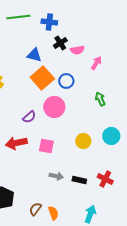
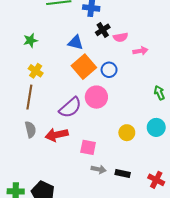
pink arrow: (96, 63) -> (140, 51), turned 48
green arrow: (100, 99) -> (159, 93), moved
purple semicircle: (29, 117) -> (70, 108), size x1.6
pink square: (46, 146) -> (88, 147), moved
red cross: (105, 179) -> (156, 180), moved

